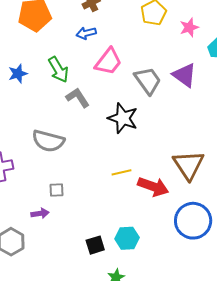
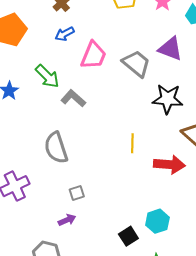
black star: (123, 118) -> (168, 99), moved
gray semicircle: (48, 141) -> (56, 148), turned 72
yellow line: (121, 172) -> (132, 143), moved, turned -60

